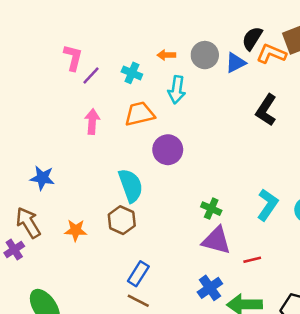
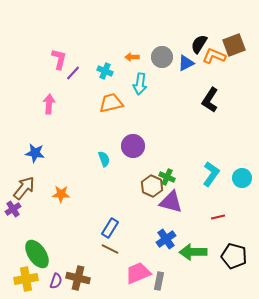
pink arrow: (92, 122) -> (49, 104), moved
purple circle: (168, 150) -> (133, 146), moved
cyan semicircle: (131, 186) -> (104, 159), size x0.6
brown hexagon: (122, 220) -> (152, 186), moved
brown arrow: (28, 223) -> (24, 188), turned 70
red line: (252, 260) -> (218, 217), moved

